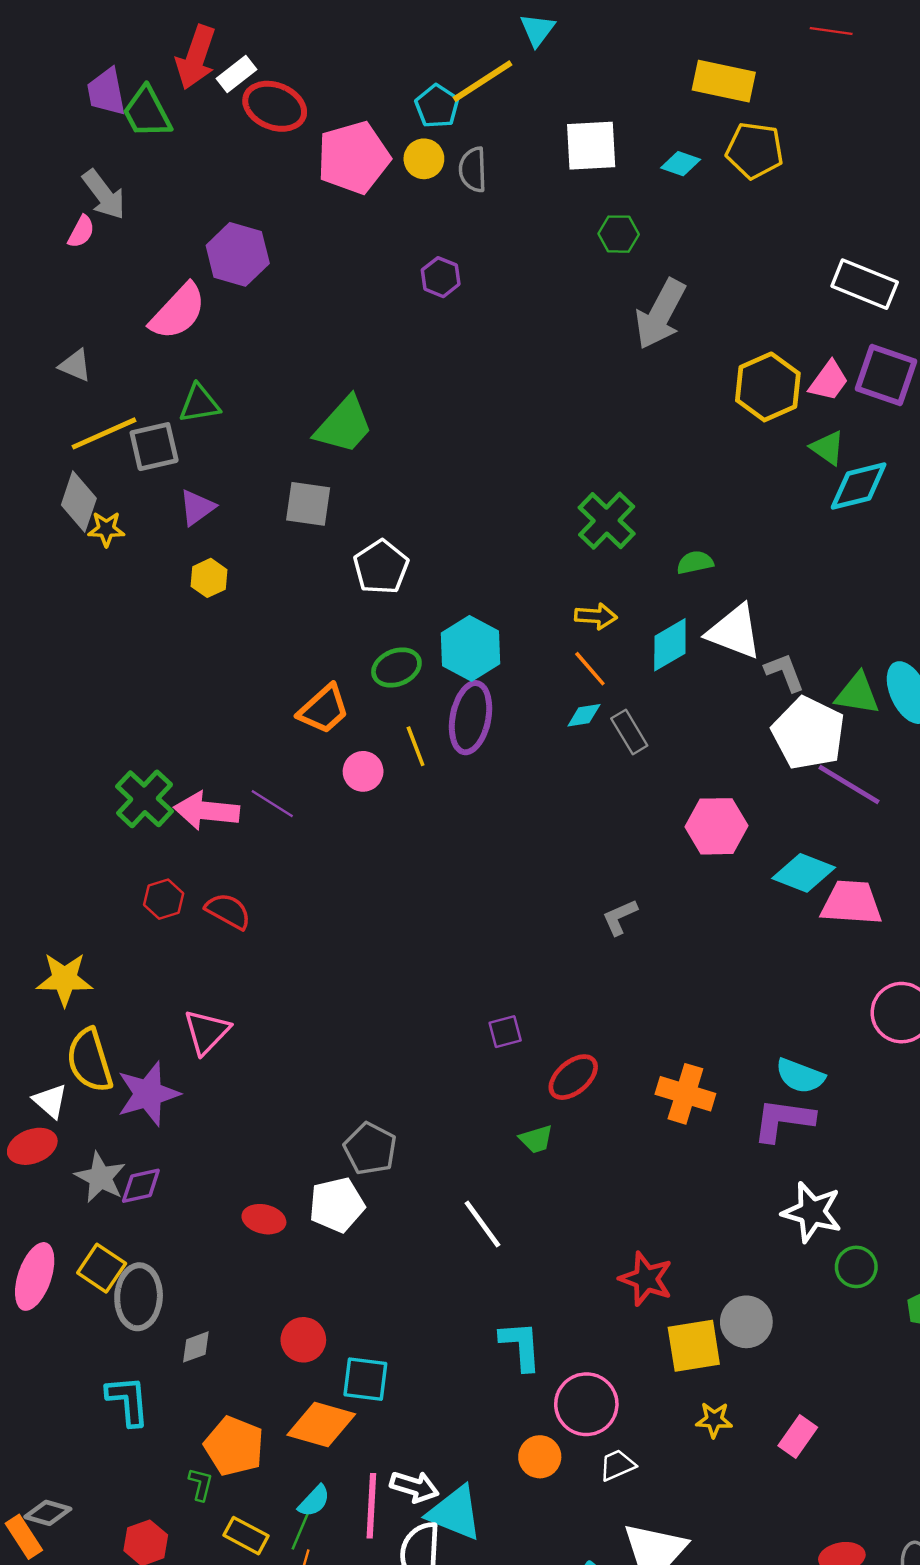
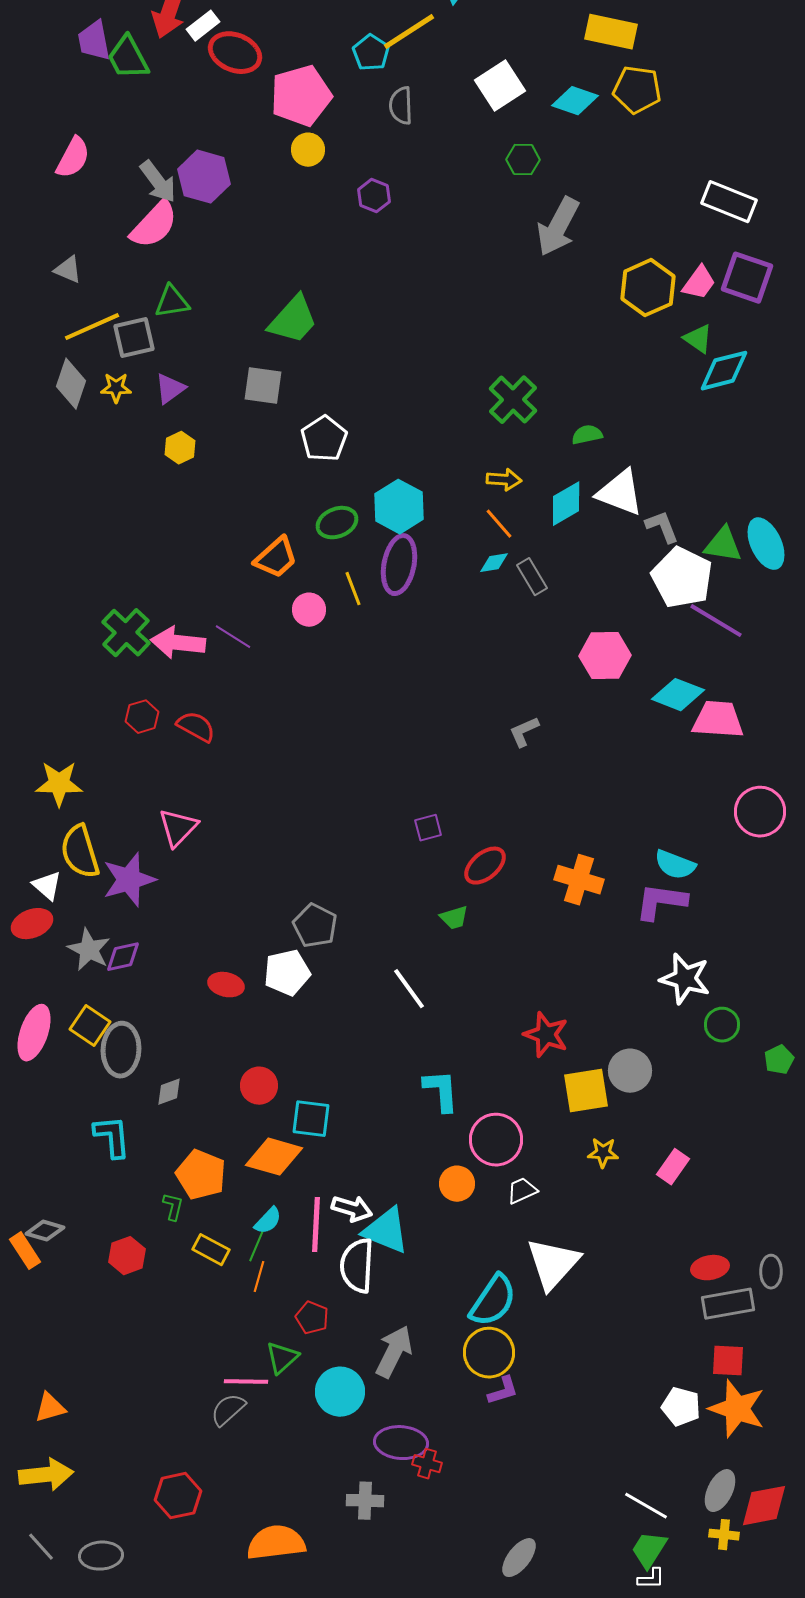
white square: (591, 146) -> (500, 86), turned -30
yellow circle: (424, 159) -> (308, 150), moved
cyan diamond: (681, 164) -> (575, 101), size x1.4
gray arrow: (104, 195) -> (158, 182), moved
pink semicircle: (81, 232) -> (73, 158), size x1.5
yellow star: (106, 529) -> (116, 388), moved

